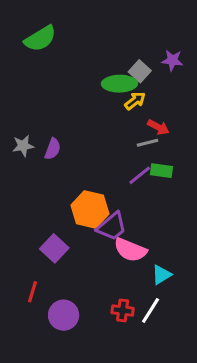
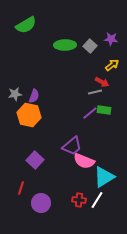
green ellipse: (119, 84) -> (65, 45), moved
yellow arrow: (135, 101) -> (112, 65), moved
orange hexagon: (90, 209) -> (29, 115), moved
cyan triangle: (161, 275) -> (104, 177), size x1.6

